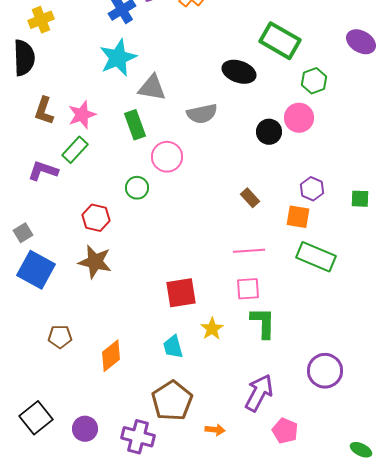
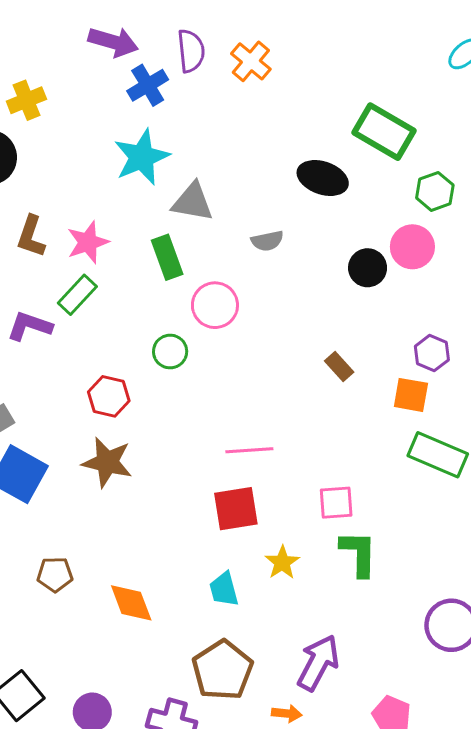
gray semicircle: (202, 114) -> (267, 241), size x0.7
pink line: (249, 251) -> (249, 450), moved
orange diamond: (111, 356) -> (131, 603), turned -72
purple arrow: (259, 393) -> (318, 663), moved

